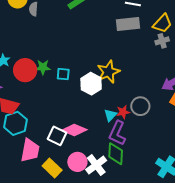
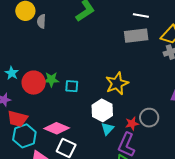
white hexagon: (91, 84) -> (102, 110), moved
cyan triangle: (110, 115) -> (107, 129), moved
pink diamond: (74, 130) -> (57, 128), moved

